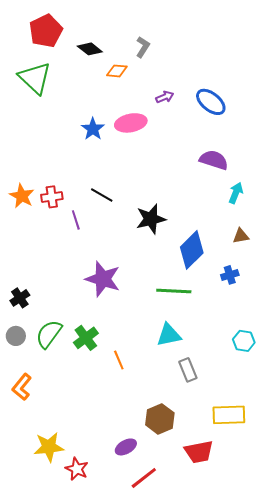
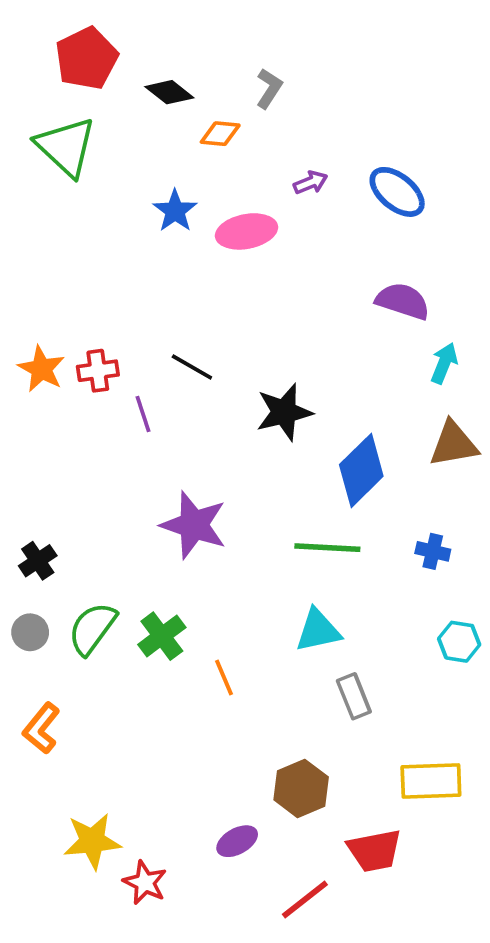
blue star: (93, 129) -> (175, 211), moved
brown triangle: (241, 236) -> (454, 444), size x1.6
blue cross: (230, 275) -> (433, 551), moved, turned 30
red line: (144, 478) -> (305, 899), moved

